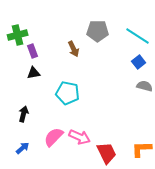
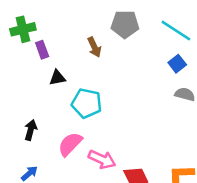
black triangle: (34, 73) -> (57, 78), moved
pink semicircle: (54, 137) -> (70, 144), moved

